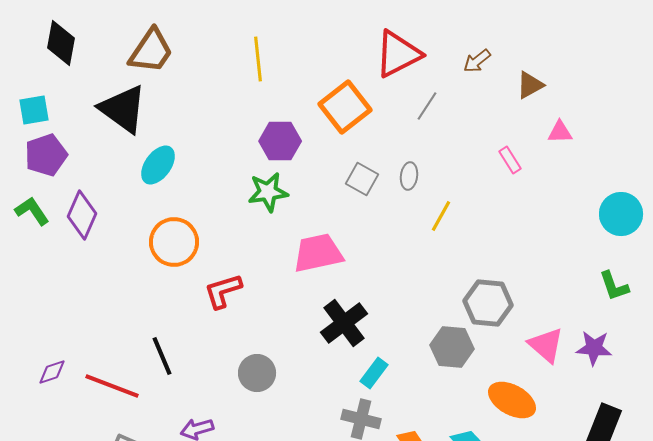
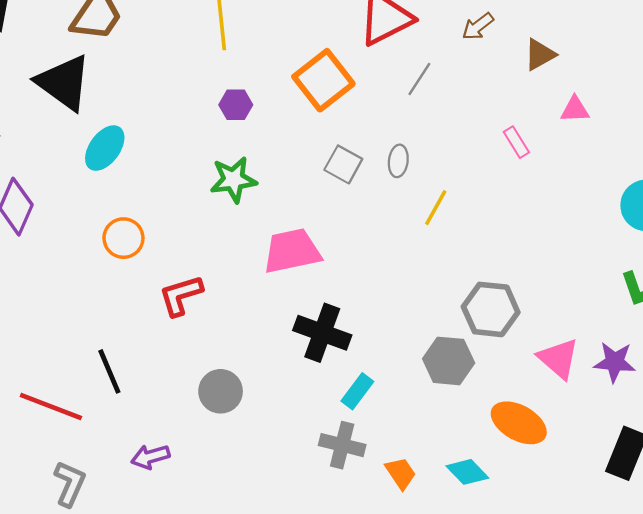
purple hexagon: (280, 141) -> (236, 105), moved, size x0.7
orange circle: (174, 242) -> (123, 238), size x0.7
black cross: (344, 323) -> (322, 333), turned -33

